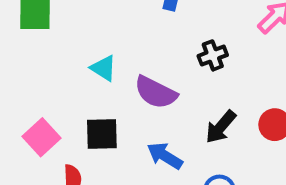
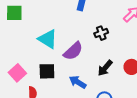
cyan triangle: (103, 68) -> (48, 39), size x1.5
purple semicircle: (156, 92) -> (73, 51), turned -70

